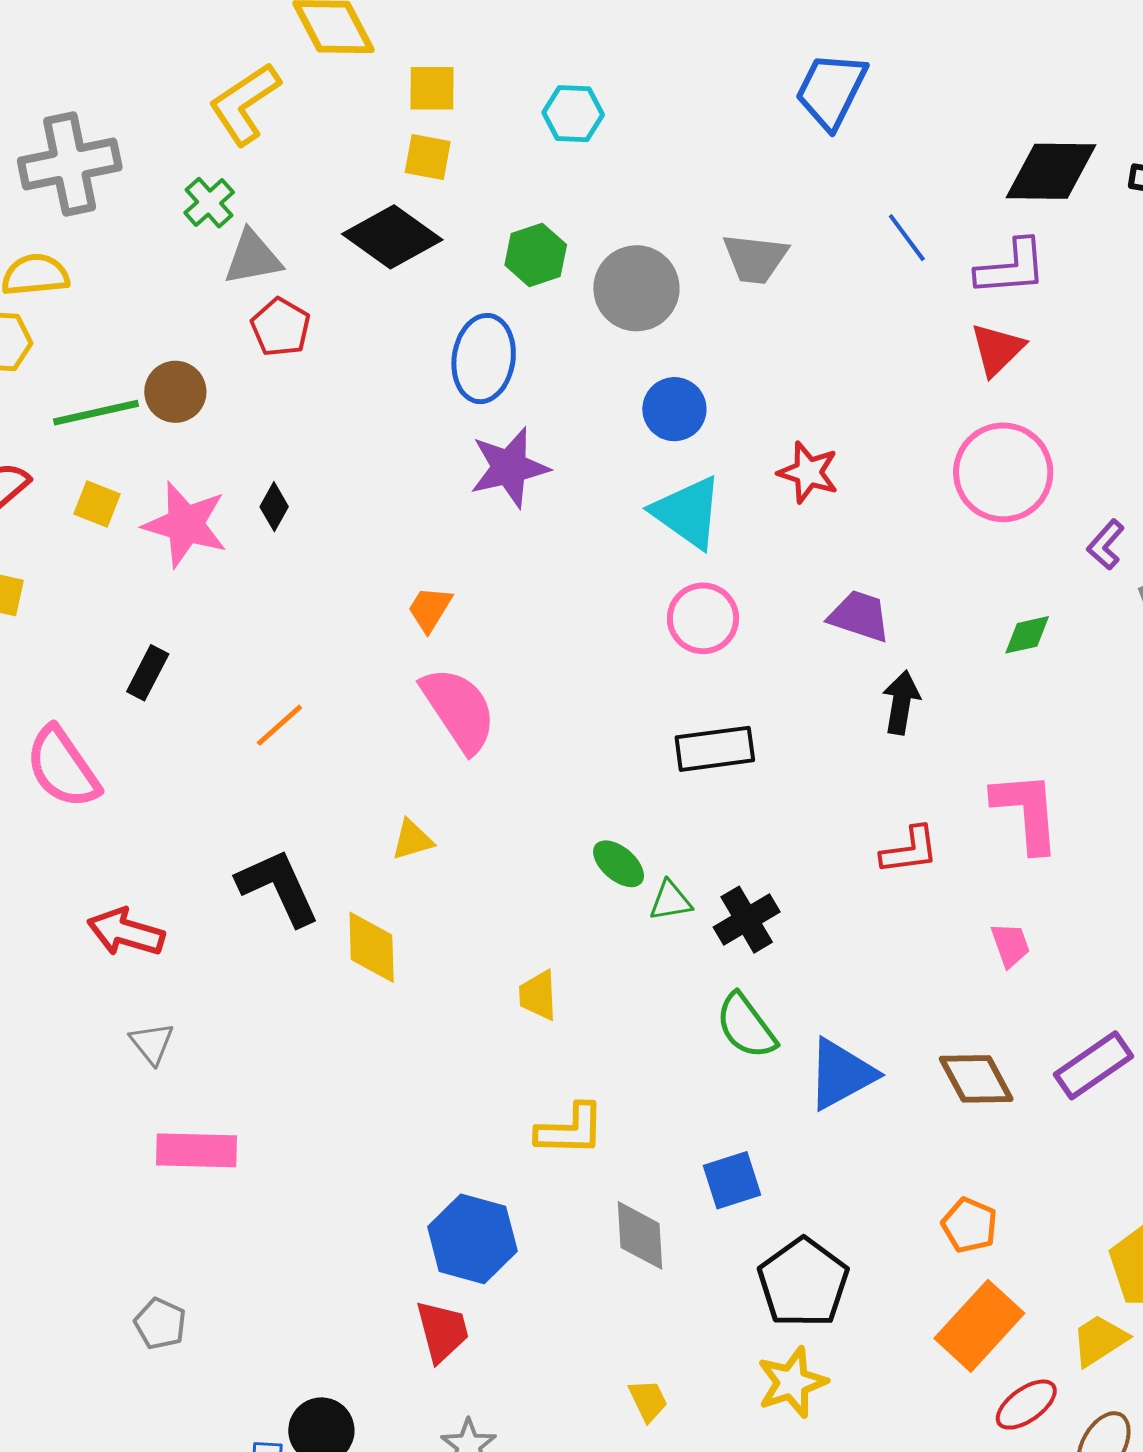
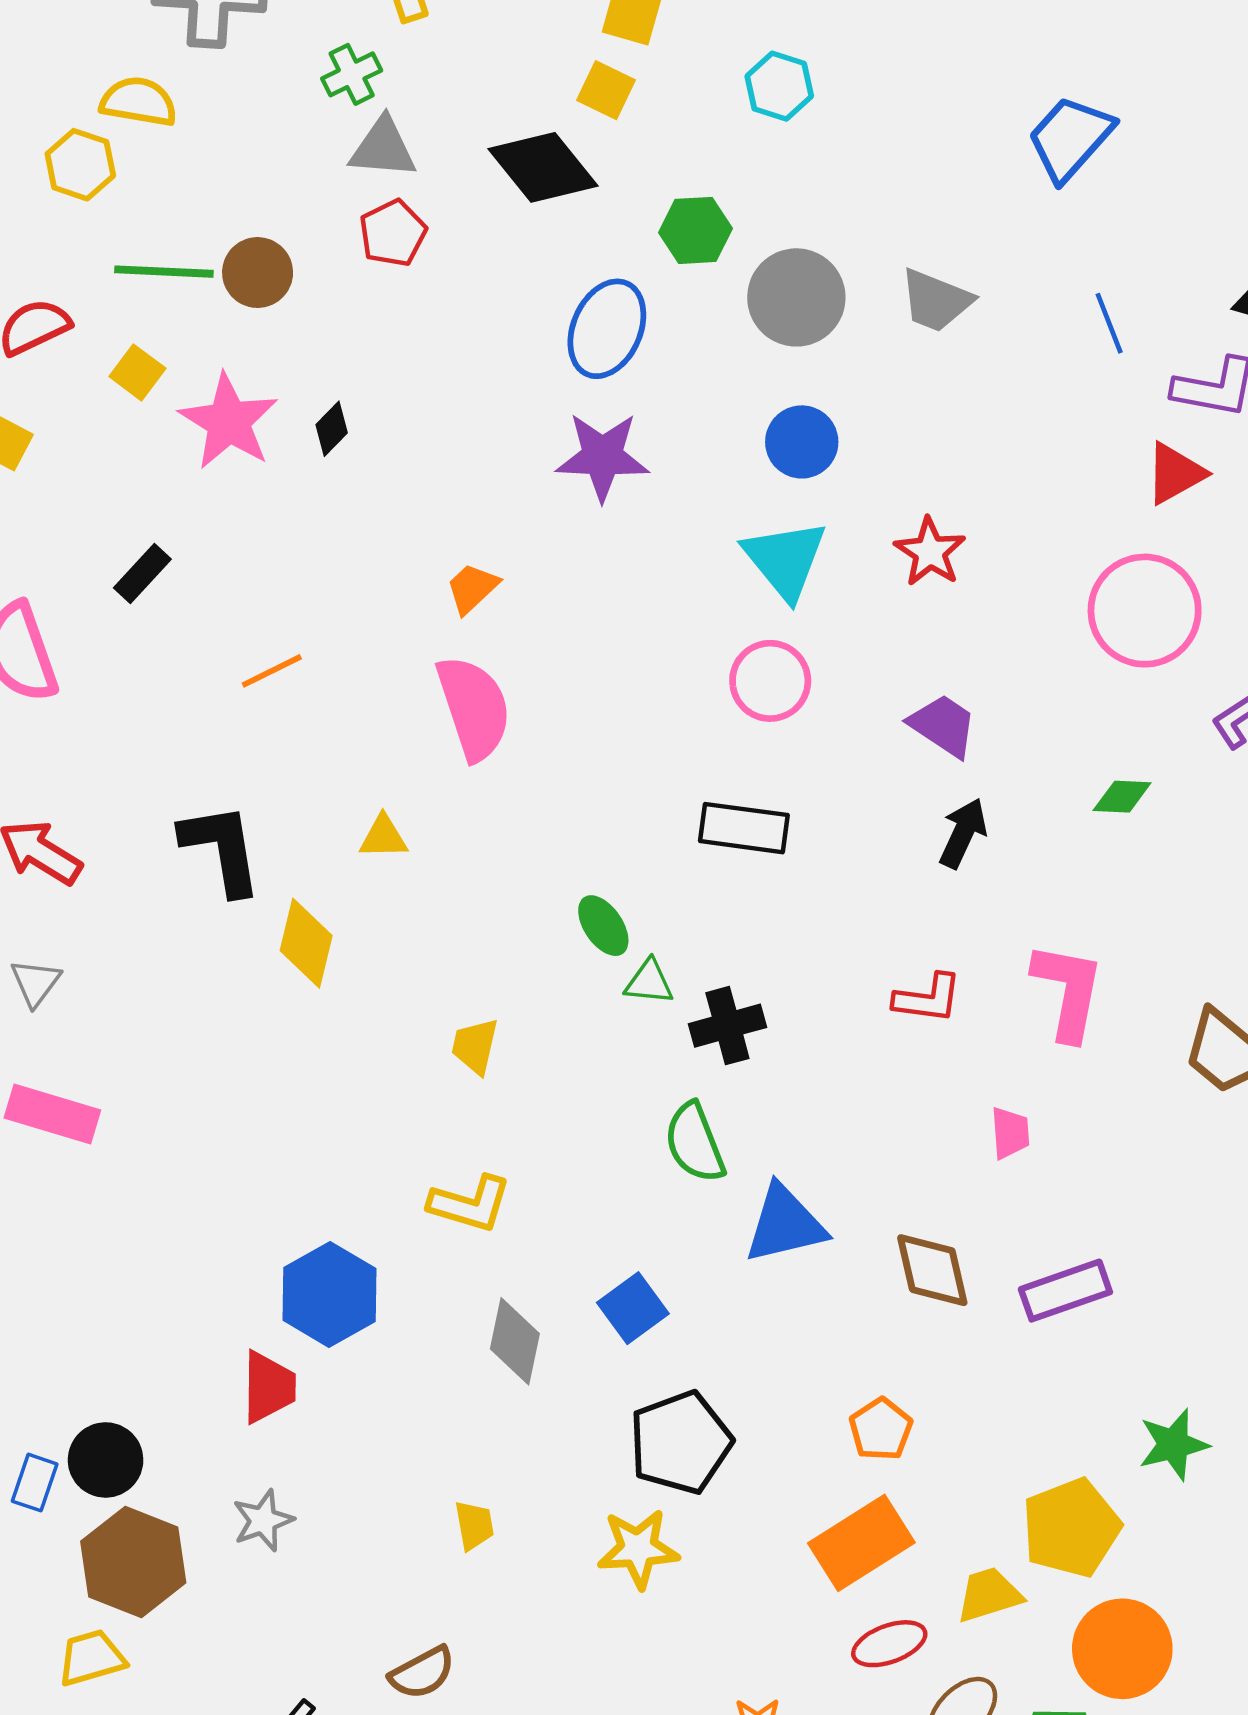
blue square: (732, 1180) -> (633, 1308), turned -34

